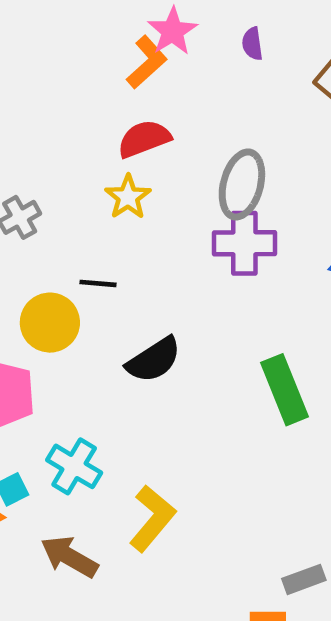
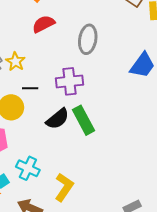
yellow star: (128, 197) -> (15, 62), moved
purple cross: (244, 243) -> (70, 81), moved
green rectangle: (285, 390) -> (83, 120), moved

